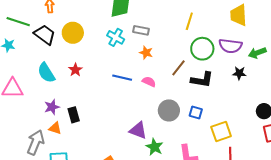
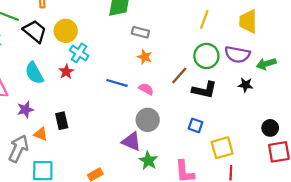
yellow line: (189, 21) -> (204, 19), moved
cyan cross: (116, 37) -> (79, 53), moved
purple star: (52, 107) -> (25, 110), moved
gray circle: (169, 110) -> (148, 120), moved

